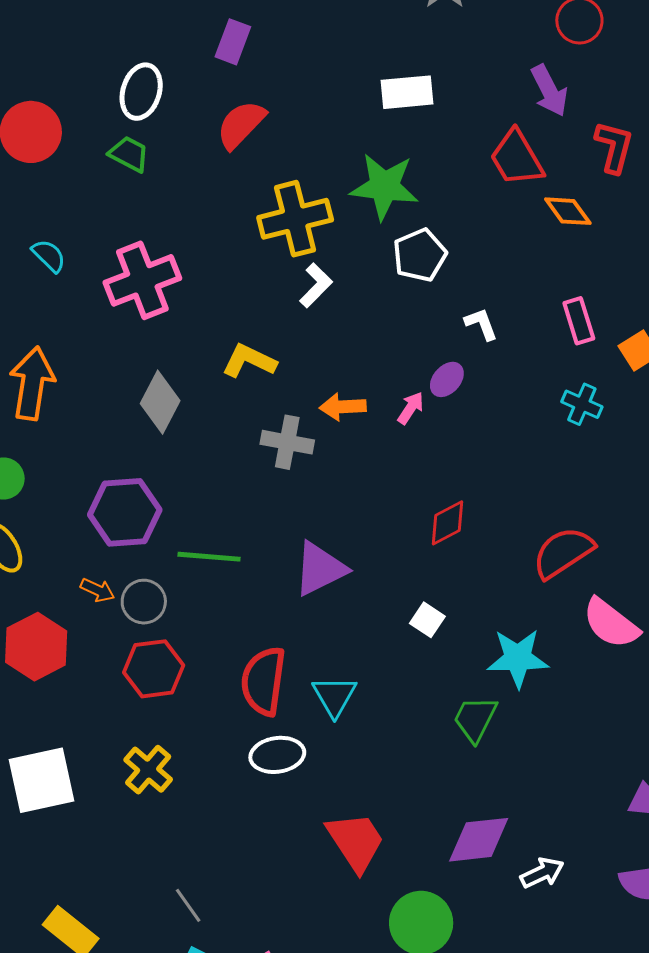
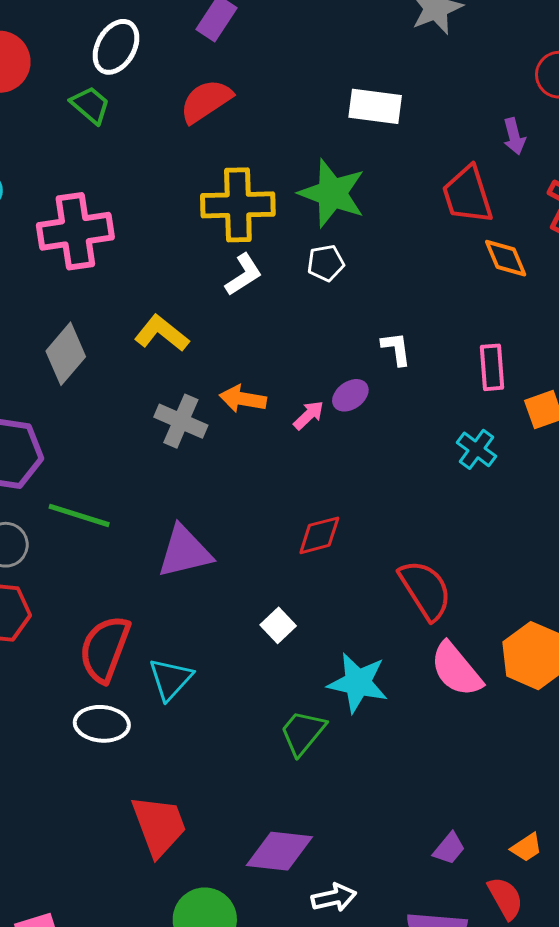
purple arrow: (549, 91) -> (514, 136), size x0.7
white pentagon: (420, 255) -> (326, 263), moved, size x0.7
red semicircle: (563, 553) -> (425, 590), turned 78

